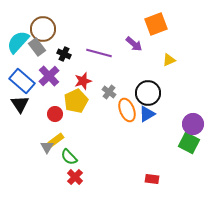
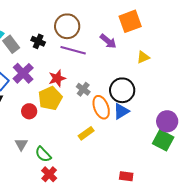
brown circle: (43, 29) -> (67, 26), moved
black cross: (64, 54) -> (38, 41), moved
yellow rectangle: (56, 140) -> (86, 133), moved

